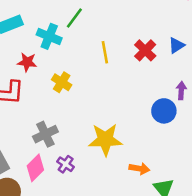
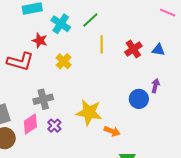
green line: (74, 18) -> (90, 20), moved
blue triangle: (176, 45) -> (158, 50), turned 32
orange arrow: (139, 169) -> (112, 131), moved

